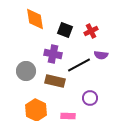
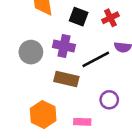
gray circle: (26, 71) -> (31, 52), moved

